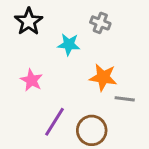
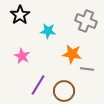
gray cross: (100, 23) -> (86, 21), moved, size x1.5

